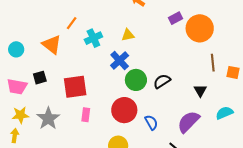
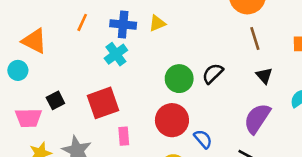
cyan cross: (93, 38) -> (116, 54), moved
orange triangle: (52, 44) -> (34, 41), moved
blue cross: (120, 60) -> (123, 24), moved, turned -30
brown line: (213, 63) -> (255, 39), moved
blue semicircle: (151, 122) -> (203, 139), moved

